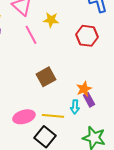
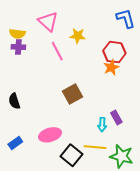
orange star: (84, 89) -> (111, 67), moved
yellow line: (53, 116) -> (95, 147), moved

